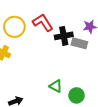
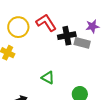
green triangle: (56, 86) -> (48, 78), moved

